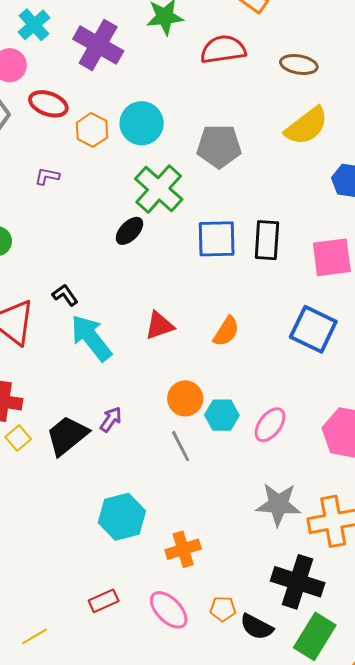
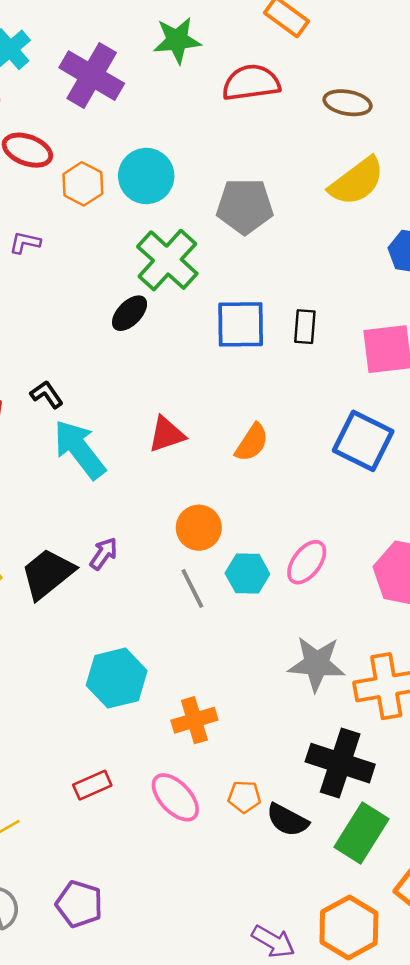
black rectangle: (267, 240) -> (305, 327), size x0.7
cyan hexagon: (222, 415) -> (247, 574), moved

